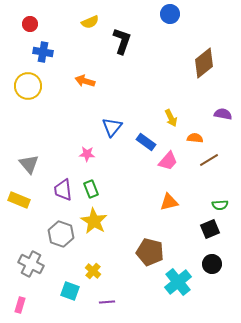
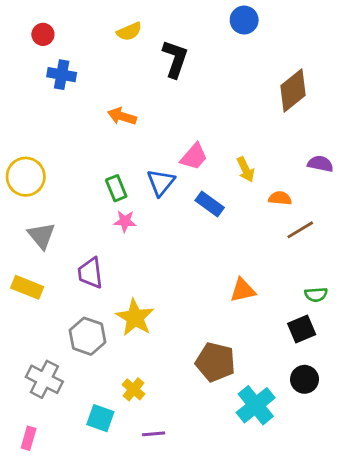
yellow circle: (28, 86) -> (26, 177), moved
pink trapezoid: (168, 161) -> (194, 157), moved
green rectangle: (91, 189) -> (116, 188), moved

